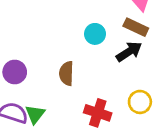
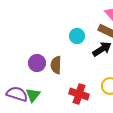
purple circle: (15, 72) -> (37, 63), moved

